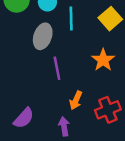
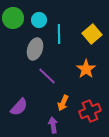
purple line: (57, 68) -> (47, 76), turned -36
purple semicircle: (24, 118) -> (19, 107), moved

